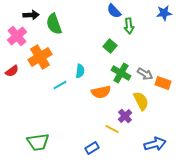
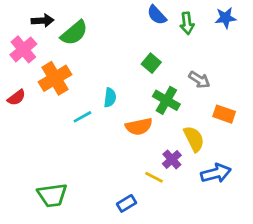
green semicircle: (54, 24) -> (74, 33), turned -110
green arrow: (129, 26) -> (187, 23), moved
gray arrow: (145, 74) -> (199, 80), moved
blue arrow: (155, 144) -> (216, 173), moved

